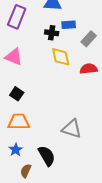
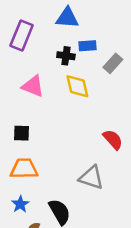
pink triangle: (14, 57) -> (33, 86), moved
red semicircle: (89, 69) -> (113, 140), moved, turned 54
black square: (17, 94) -> (22, 133), turned -32

